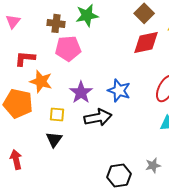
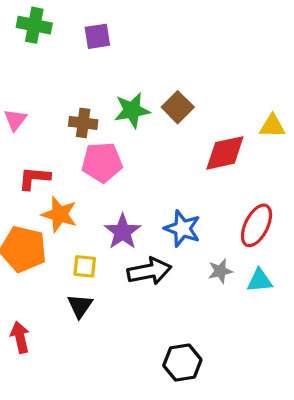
brown square: (144, 13) -> (178, 107), moved
gray star: (153, 165) -> (220, 271), moved

